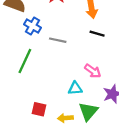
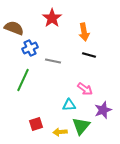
blue cross: (32, 26) -> (30, 48), turned 35
red square: (39, 109) -> (36, 124), turned -32

